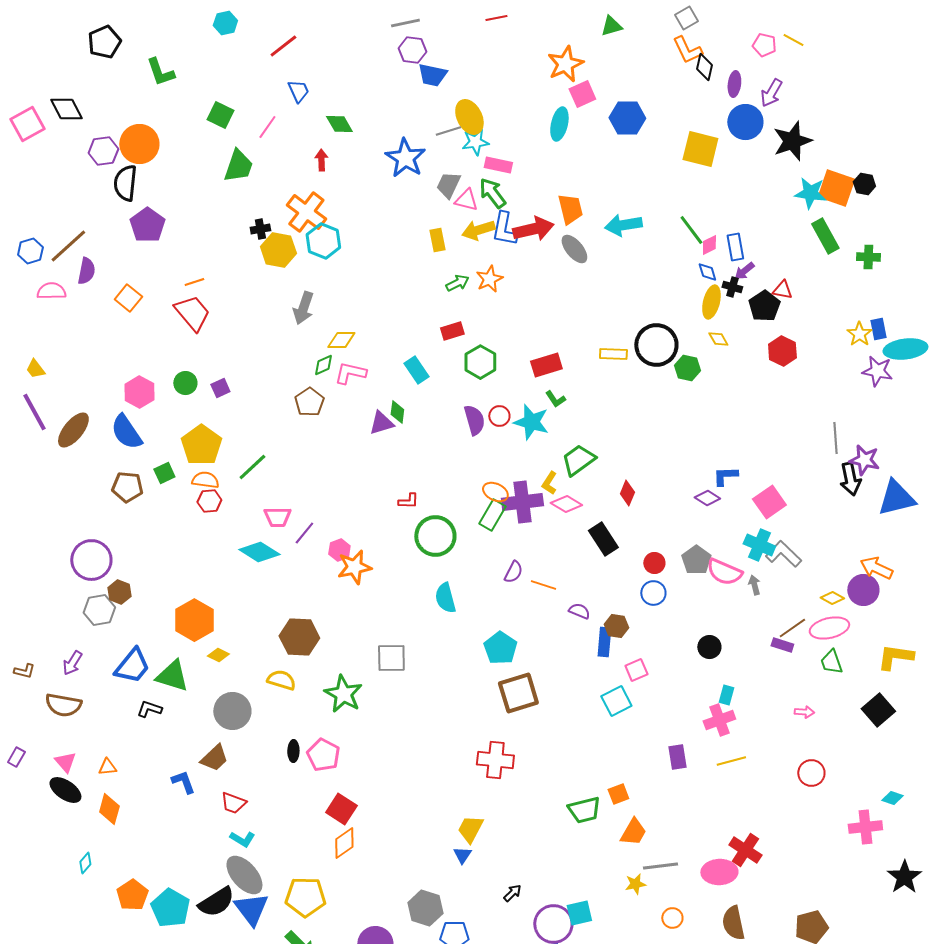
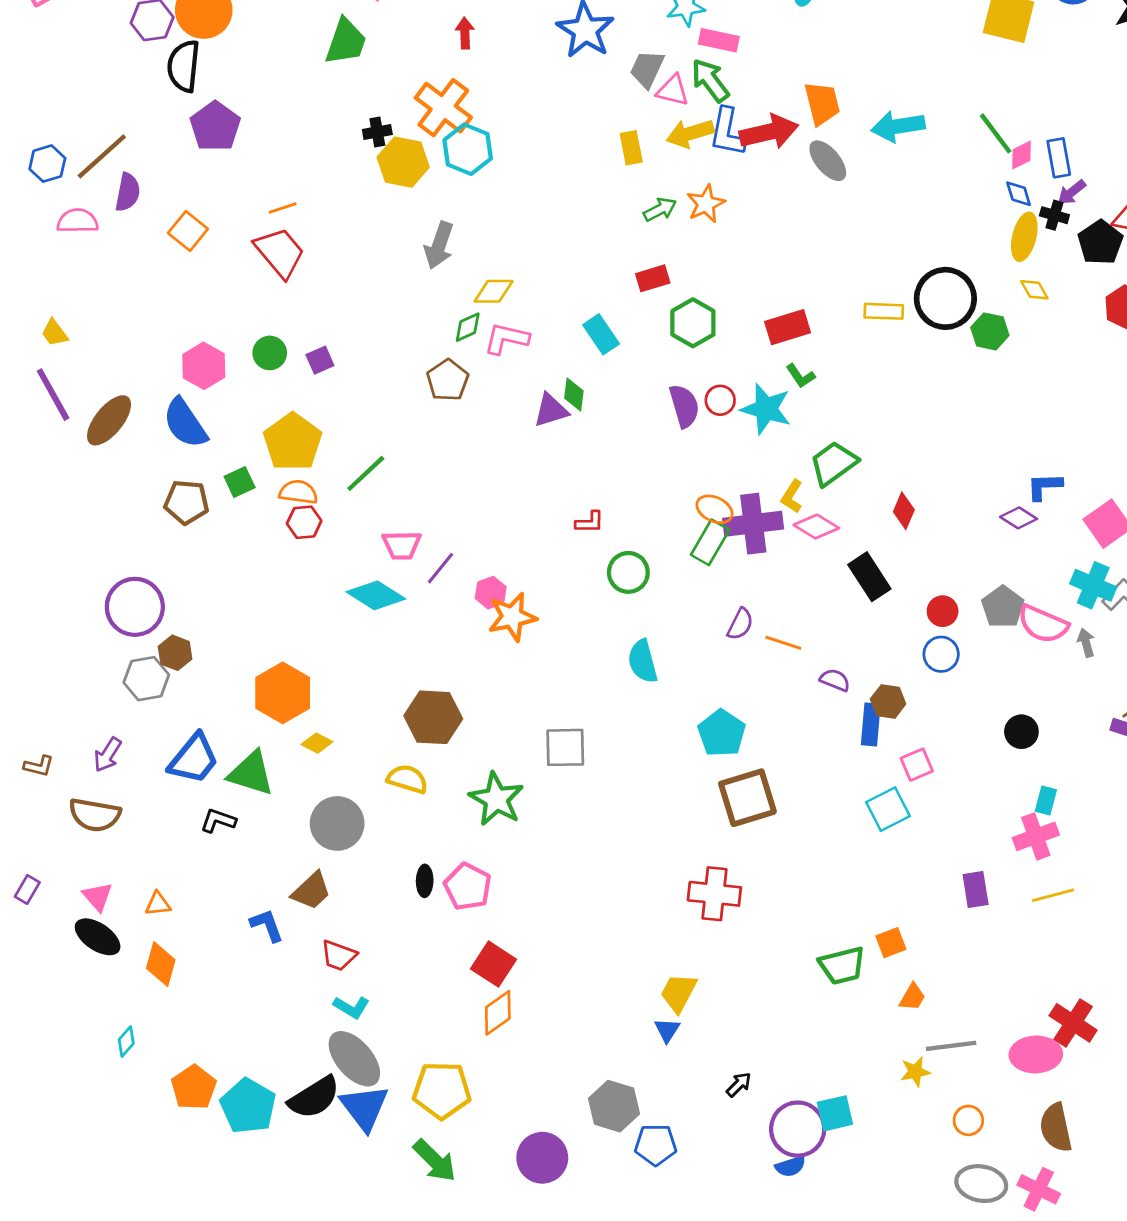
green circle: (435, 536) -> (628, 572), size x0.7
orange trapezoid: (633, 832) -> (912, 997), size x0.7

